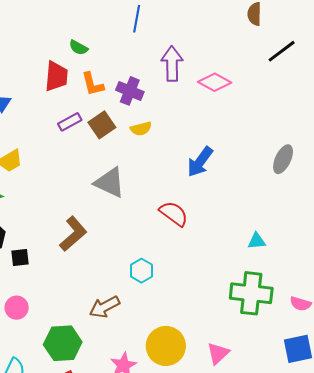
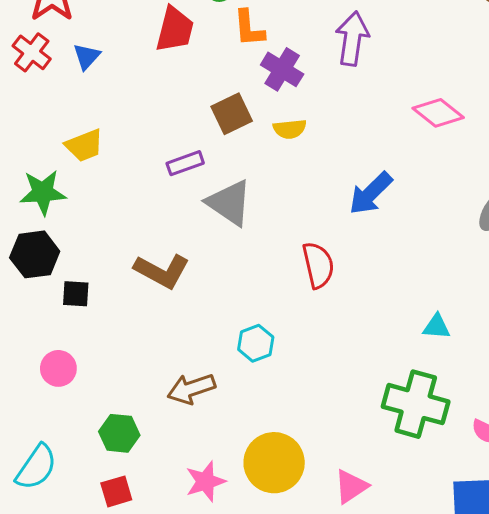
pink diamond: (215, 82) -> (438, 113), moved
orange L-shape: (93, 84) -> (249, 28), moved
purple rectangle: (70, 122) -> (185, 163), moved
red semicircle: (174, 214) -> (318, 265), turned 32
brown L-shape: (73, 234) -> (162, 271), turned 60
green hexagon: (63, 343) -> (119, 433), size x0.7

